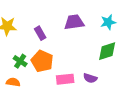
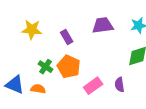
purple semicircle: (90, 78) -> (120, 85), turned 64
pink rectangle: (65, 79) -> (93, 86), turned -30

